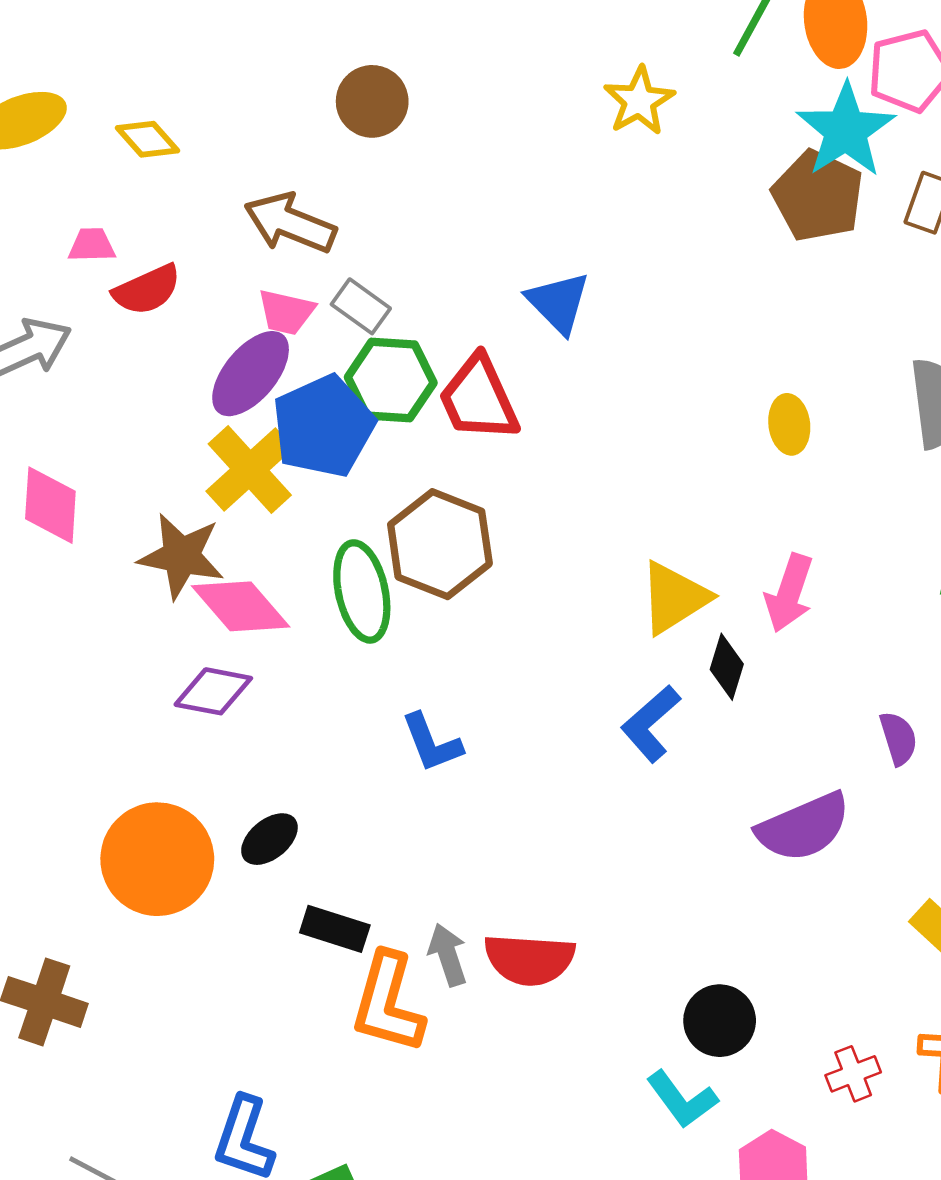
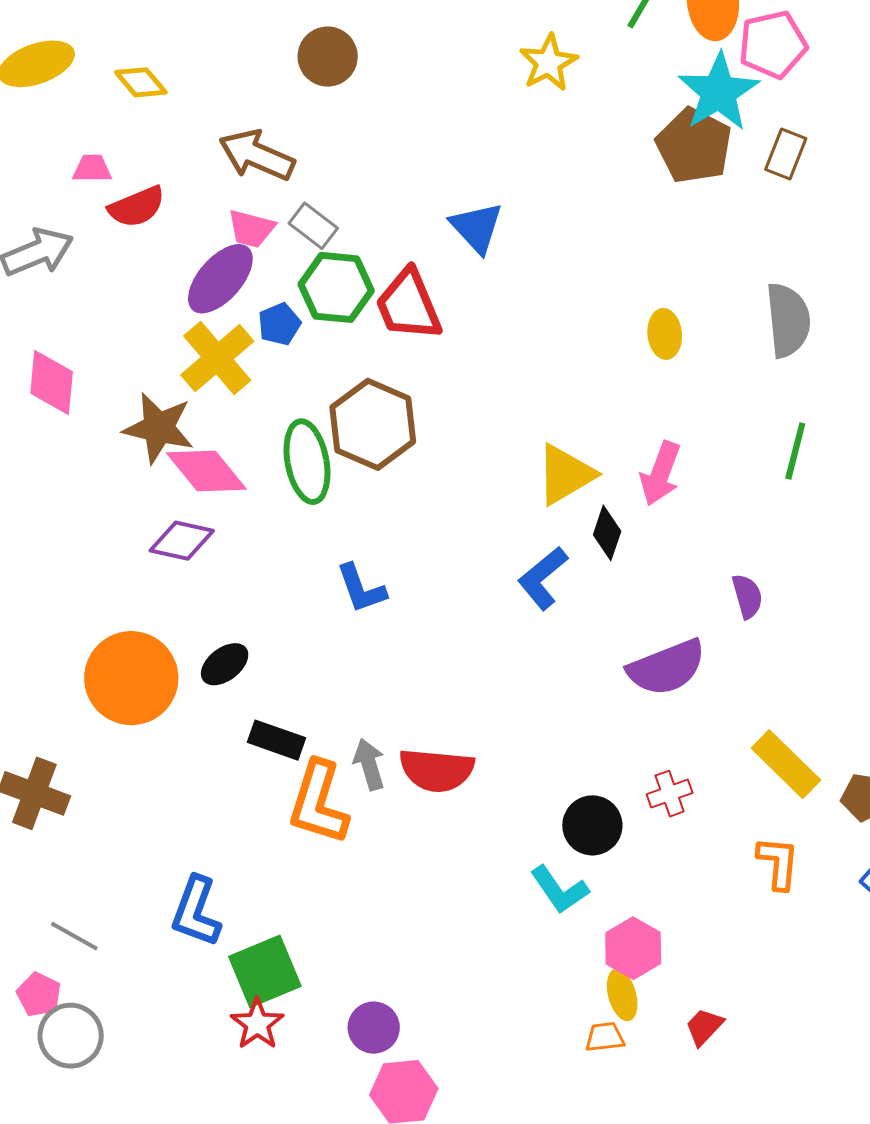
blue pentagon: (323, 426) -> (279, 324), size x0.5
red cross: (853, 1074) -> (670, 794), moved

